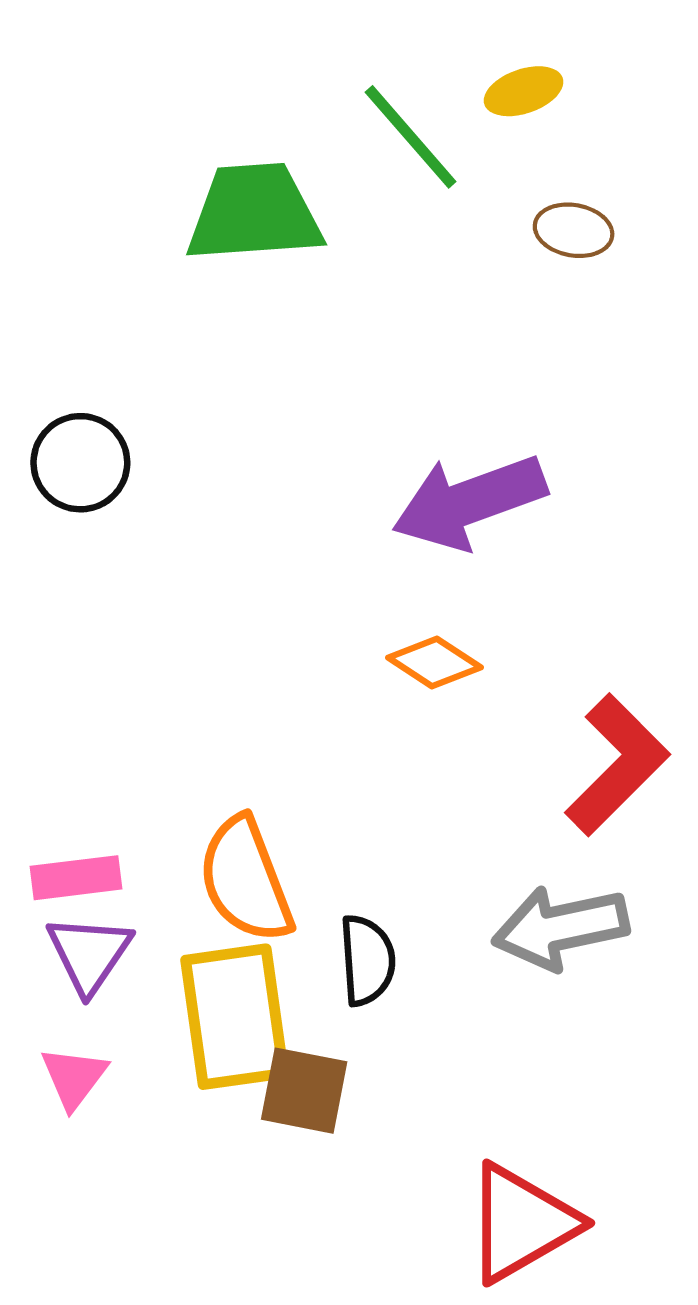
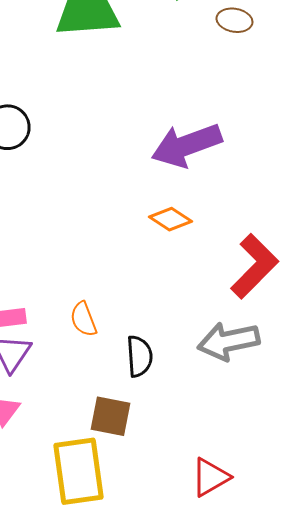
orange semicircle: (245, 880) -> (83, 319), size x0.6
yellow rectangle: (235, 1017) -> (78, 471), moved
red triangle: (521, 1223) -> (210, 477), size x0.7

